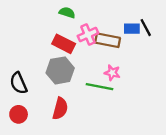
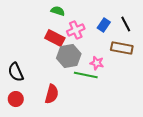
blue rectangle: (132, 29) -> (104, 25), moved, turned -56
brown rectangle: (108, 40) -> (122, 48), moved
gray hexagon: (60, 70) -> (69, 56), moved

